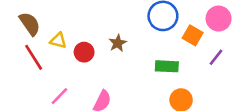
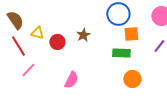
orange square: (193, 35) -> (131, 34), moved, turned -35
pink line: (59, 96) -> (28, 70), moved

